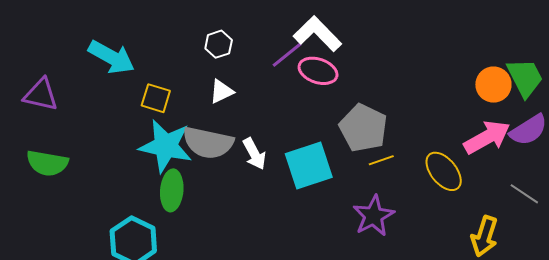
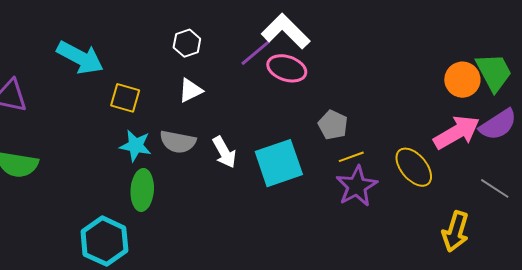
gray pentagon: (363, 128) -> (333, 125), size x0.6
gray semicircle: (208, 143) -> (178, 142), size x0.7
cyan star: (166, 146) -> (136, 146), size x0.6
purple star: (374, 216) -> (357, 186), moved

